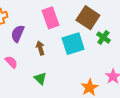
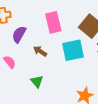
brown arrow: (40, 48) -> (40, 51), turned -48

